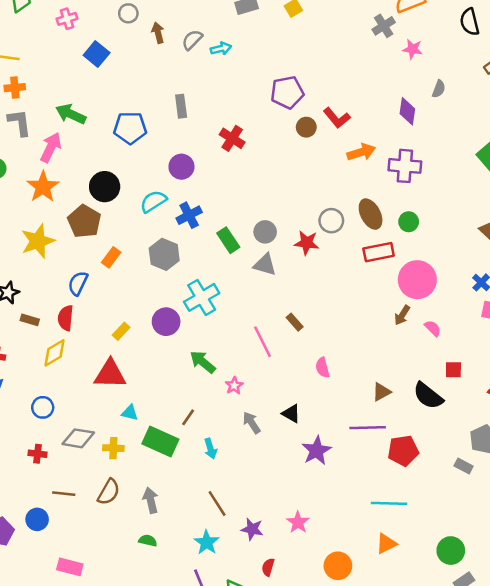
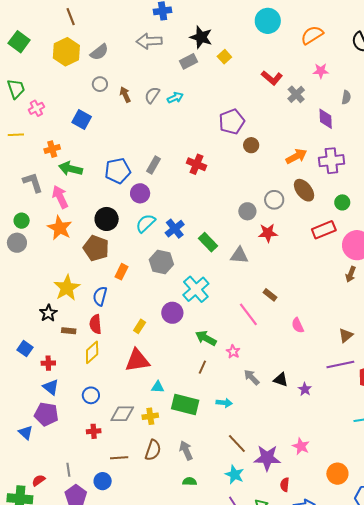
pink cross: (67, 19) -> (36, 108), moved
gray cross: (384, 26) -> (296, 94), moved
orange cross: (15, 88) -> (52, 149), moved
gray rectangle: (181, 106) -> (154, 165), moved, turned 48
red L-shape: (337, 118) -> (272, 78), moved
pink arrow: (51, 147) -> (60, 197), turned -40
purple circle: (181, 167) -> (140, 193), moved
brown ellipse: (371, 214) -> (304, 190), moved
gray circle: (331, 221) -> (274, 200), moved
gray circle: (265, 232) -> (247, 211), moved
yellow star: (38, 241) -> (67, 288), moved
black triangle: (291, 414) -> (281, 380), moved
brown line: (188, 417) -> (202, 367), moved
cyan arrow: (210, 449) -> (224, 403), turned -56
purple star: (316, 451) -> (305, 389), size x0.6
purple star: (252, 529) -> (267, 458), size x1.5

